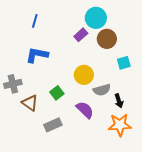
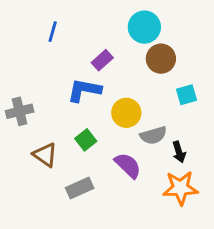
purple rectangle: (81, 35) -> (102, 60), moved
blue L-shape: (37, 55) -> (84, 90), moved
gray cross: (13, 84) -> (20, 111), moved

